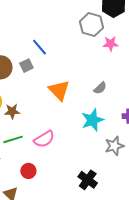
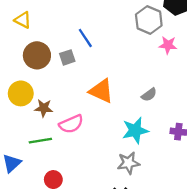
orange triangle: (59, 90) -> (101, 91), turned -30
pink semicircle: (44, 139) -> (71, 124), moved
gray star: (114, 146) -> (128, 163), moved

